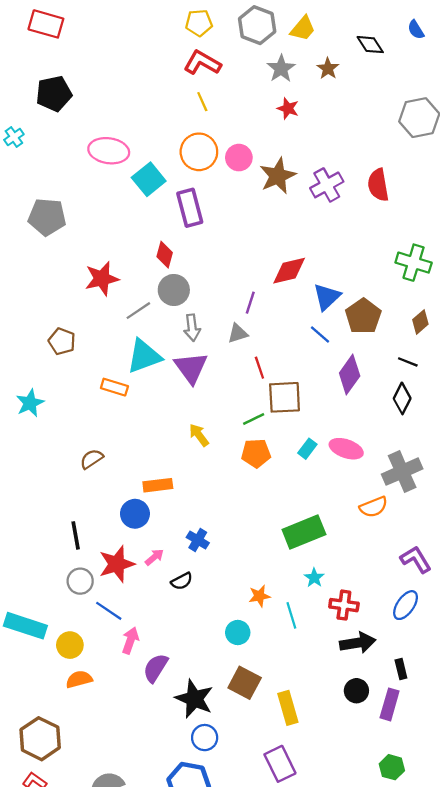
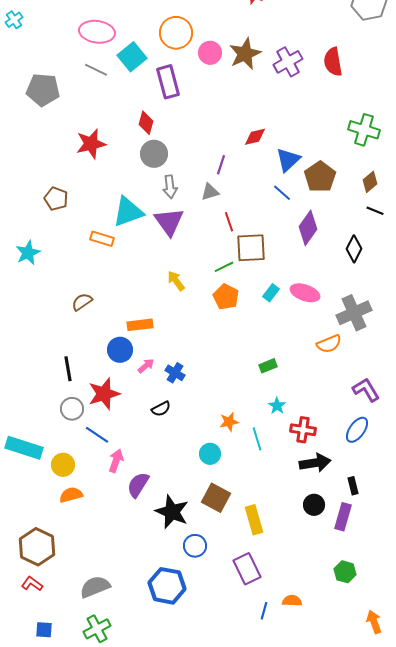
pink circle: (239, 158) -> (210, 53), moved
red diamond: (289, 271) -> (255, 137), size x0.7
gray line: (138, 311) -> (96, 70), moved, turned 60
black line: (408, 362) -> (375, 211), moved
orange pentagon: (256, 453) -> (226, 297), turned 30
green rectangle: (304, 532) -> (268, 366), size x0.5
pink arrow: (154, 557) -> (146, 366), moved
blue circle: (205, 738) -> (195, 546), moved

